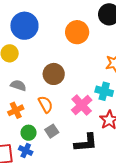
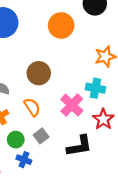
blue cross: (26, 151) -> (24, 160), moved

